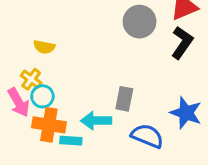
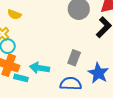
gray rectangle: (124, 99) -> (74, 58), moved
blue semicircle: (147, 136) -> (71, 84), turned -30

